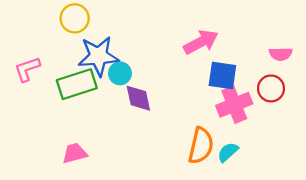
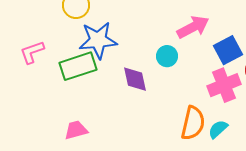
cyan circle: (120, 73) -> (167, 56), moved
blue square: (222, 76) -> (228, 50), moved, turned -36

